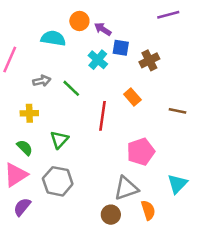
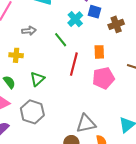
green line: (71, 88) -> (61, 40), moved
orange rectangle: (132, 97) -> (99, 52), turned 32
pink pentagon: (141, 152) -> (103, 78), moved

